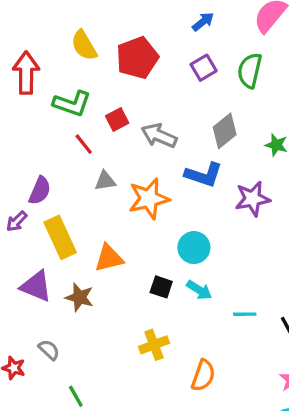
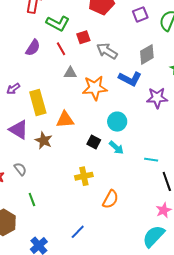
purple semicircle: (40, 191) -> (33, 48), moved
cyan line: (245, 314) -> (151, 160), moved

